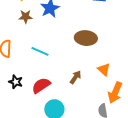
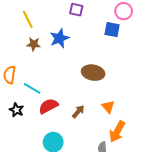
cyan line: (40, 51) -> (32, 88), moved
red semicircle: (41, 85) -> (48, 106), moved

